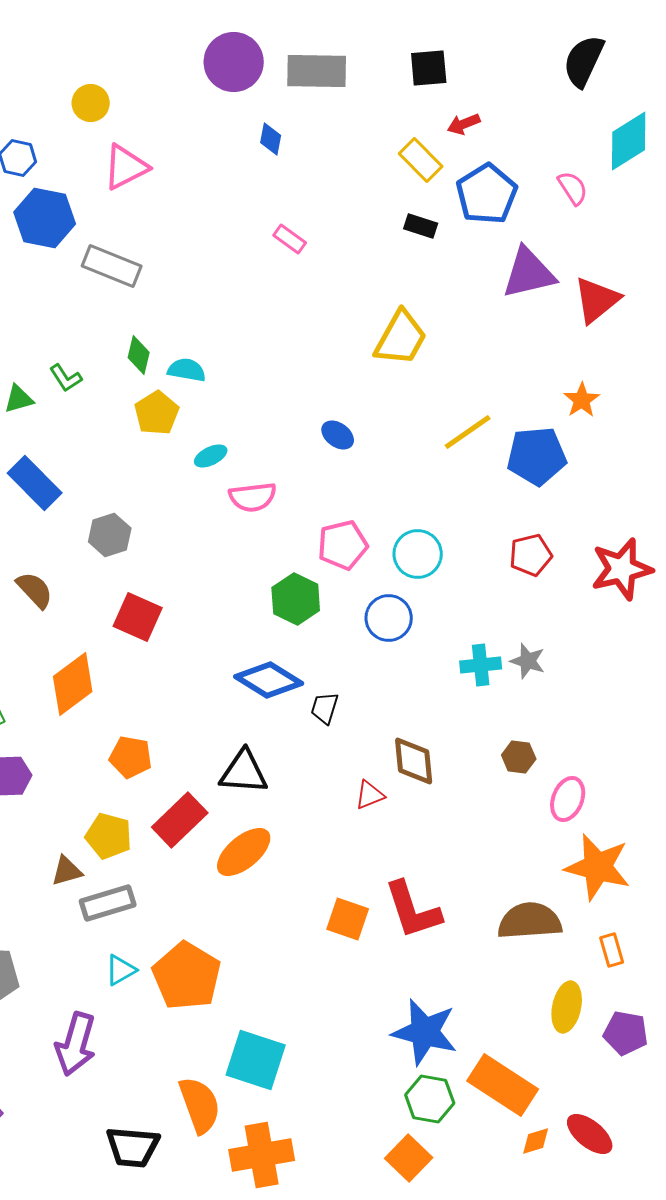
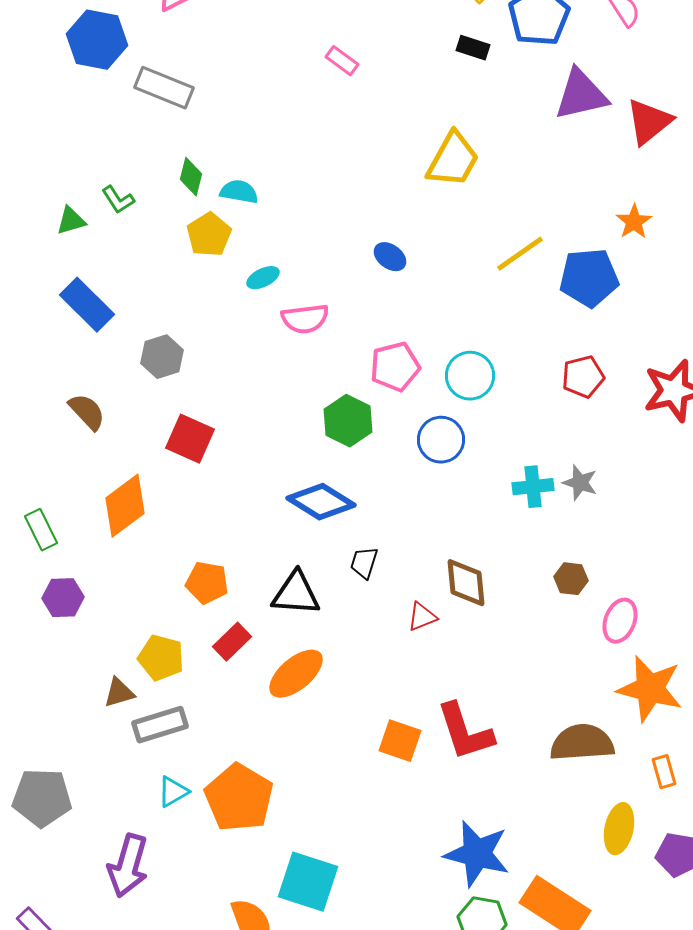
black trapezoid: (325, 708) -> (364, 563), moved
orange pentagon: (131, 757) -> (207, 583), moved
red rectangle: (180, 820) -> (232, 642), size x0.7

